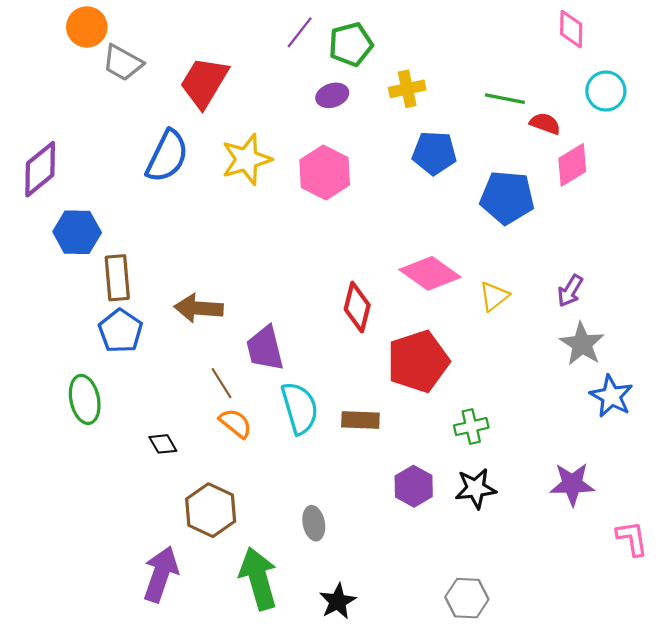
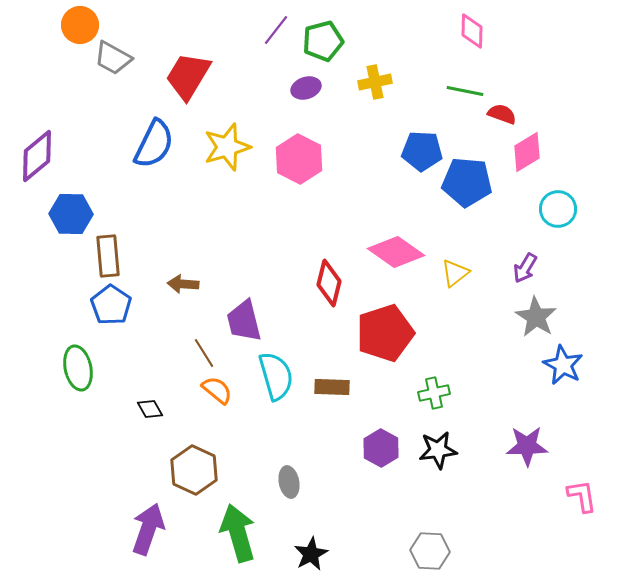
pink diamond: (571, 29) -> (472, 31), moved
cyan circle: (606, 91) -> (558, 209), moved
blue pentagon: (434, 153) -> (422, 151), moved
brown arrow: (199, 308) -> (183, 284), size x0.7

